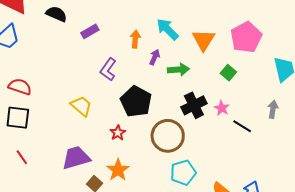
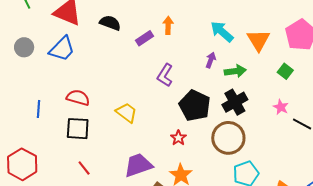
orange arrow: (135, 39) -> (168, 25), moved
black cross: (194, 105) -> (235, 102), moved
yellow trapezoid: (81, 106) -> (126, 113), moved

